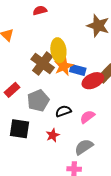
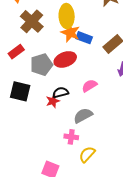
brown cross: (43, 63) -> (32, 21), moved
orange star: (64, 66) -> (70, 33), turned -30
red ellipse: (93, 81) -> (65, 59), moved
black semicircle: (63, 111) -> (61, 93), moved

